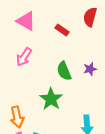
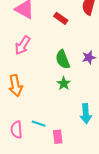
green star: (51, 99) -> (64, 84), moved, size x0.6
orange arrow: (17, 117) -> (16, 86), moved

